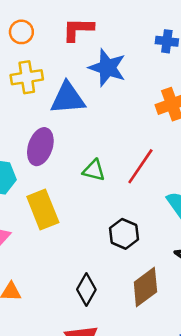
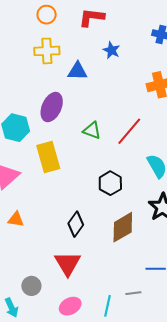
blue star: (107, 68) -> (111, 50), size x0.6
blue triangle: (68, 98) -> (77, 71), size x0.7

